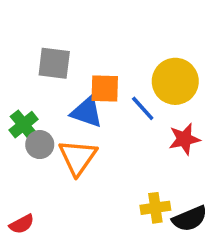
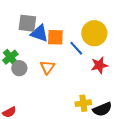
blue triangle: (87, 112) -> (39, 33), moved
orange triangle: (78, 157) -> (47, 67), moved, size x0.7

